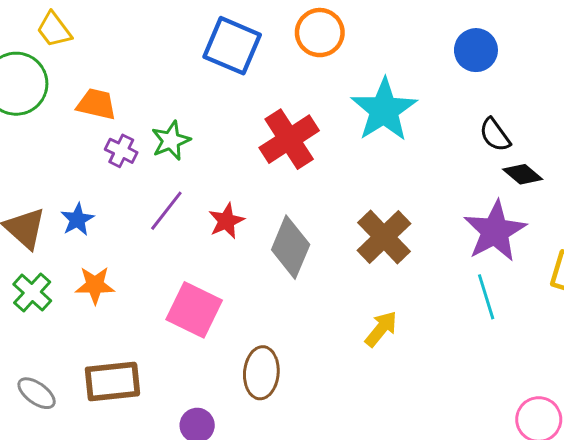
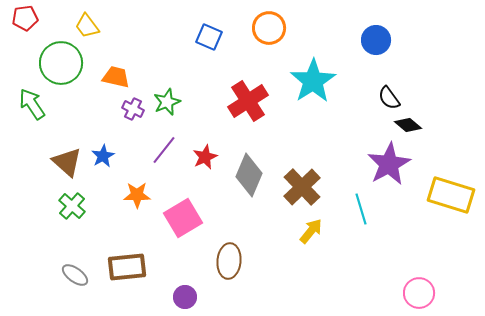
blue square: (232, 46) -> (209, 37), size x0.7
brown cross: (384, 237) -> (302, 187), moved
orange star: (95, 285) -> (137, 195), moved
cyan line: (486, 297) -> (361, 209), moved
pink square: (194, 310) -> (183, 218), turned 33

